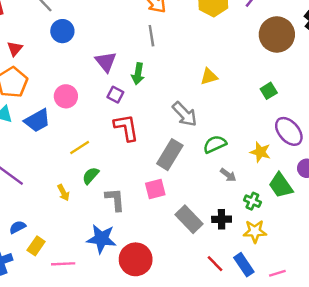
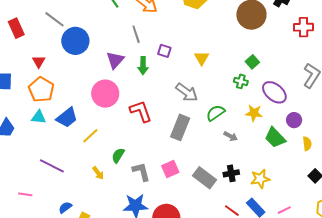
blue circle: (62, 31) -> (75, 41), size x1.4
gray line: (151, 36) -> (136, 34), moved
purple triangle: (106, 62) -> (115, 60), turned 30
yellow triangle: (209, 76) -> (202, 58), turned -35
purple square: (115, 95) -> (164, 51), moved
pink circle: (66, 96) -> (105, 94), moved, size x1.4
yellow line: (80, 147) -> (90, 136), moved
pink square: (155, 189) -> (170, 169), moved
green cross: (252, 201) -> (241, 81), moved

